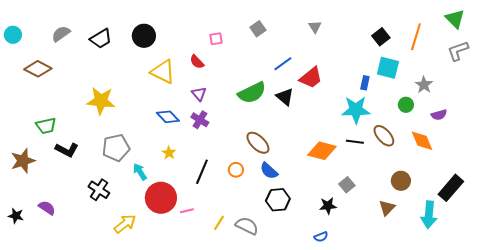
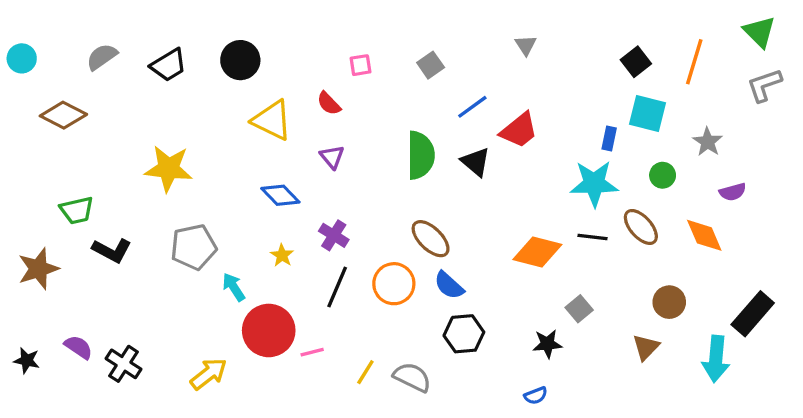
gray square: (258, 29) -> (431, 65), moved
green semicircle: (252, 93) -> (421, 155), turned -64
green circle: (406, 105) -> (663, 175), moved
purple cross: (200, 120) -> (334, 235), moved
orange circle: (236, 170) -> (394, 284), size x1.6
black cross: (99, 190) -> (123, 364), moved

